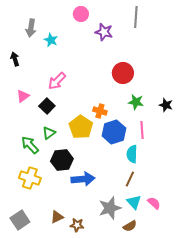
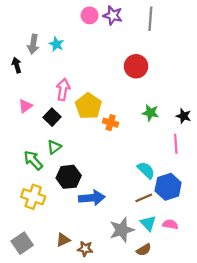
gray arrow: (31, 28) -> (33, 44), moved
purple star: (104, 32) -> (113, 15), moved
red circle: (123, 73) -> (136, 66), moved
pink arrow: (57, 81) -> (63, 89), turned 144
yellow pentagon: (81, 127) -> (88, 106), moved
pink line: (142, 130) -> (176, 144), moved
blue hexagon: (114, 132) -> (168, 187), moved
cyan semicircle: (132, 154) -> (146, 170), turned 132
brown line: (130, 179) -> (144, 198), turned 42
pink semicircle: (154, 203) -> (170, 224), turned -32

